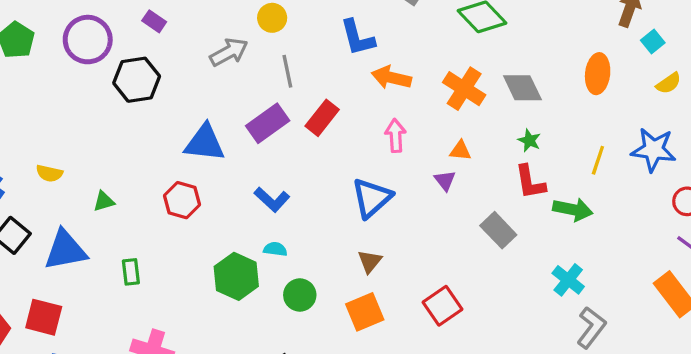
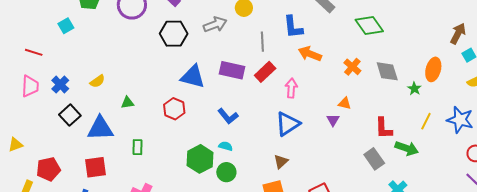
gray line: (287, 71) -> (262, 42), moved
black hexagon: (137, 80) -> (174, 34), moved
orange cross: (464, 89) -> (352, 67), size x0.7
purple rectangle: (268, 123) -> (232, 70), turned 40
pink arrow: (396, 135) -> (291, 88), moved
green star: (529, 140) -> (414, 89), moved
yellow semicircle: (49, 173) -> (97, 81), turned -56
gray rectangle: (498, 230) -> (374, 159), moved
green circle: (300, 295) -> (226, 172), moved
red square: (44, 317) -> (96, 167), moved, turned -30

